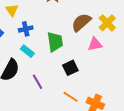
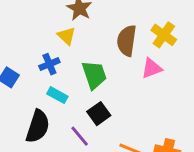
yellow triangle: (12, 10) -> (67, 36), moved
brown semicircle: (81, 22) -> (127, 41), turned -30
black square: (70, 68) -> (99, 114), moved

